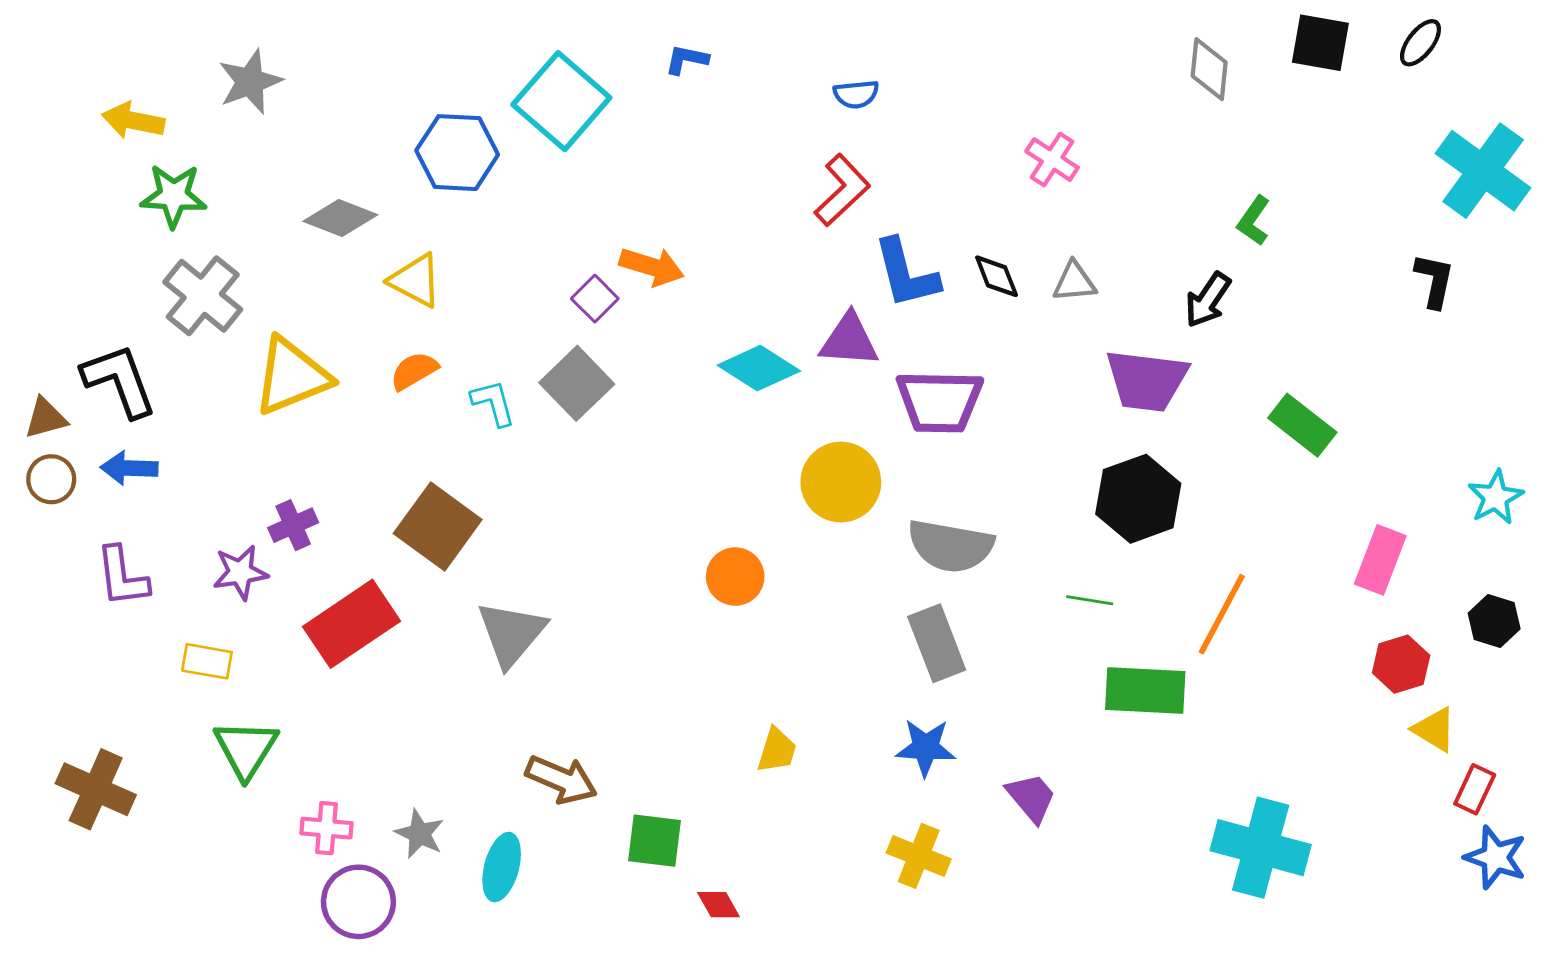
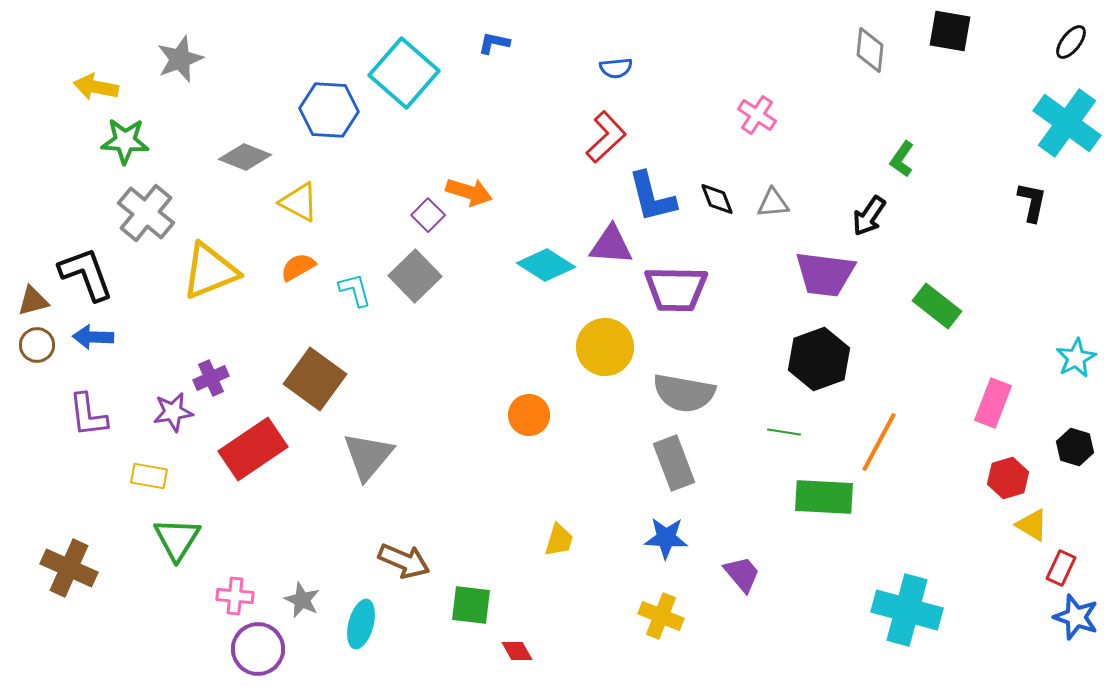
black ellipse: (1420, 43) -> (1071, 42), moved

